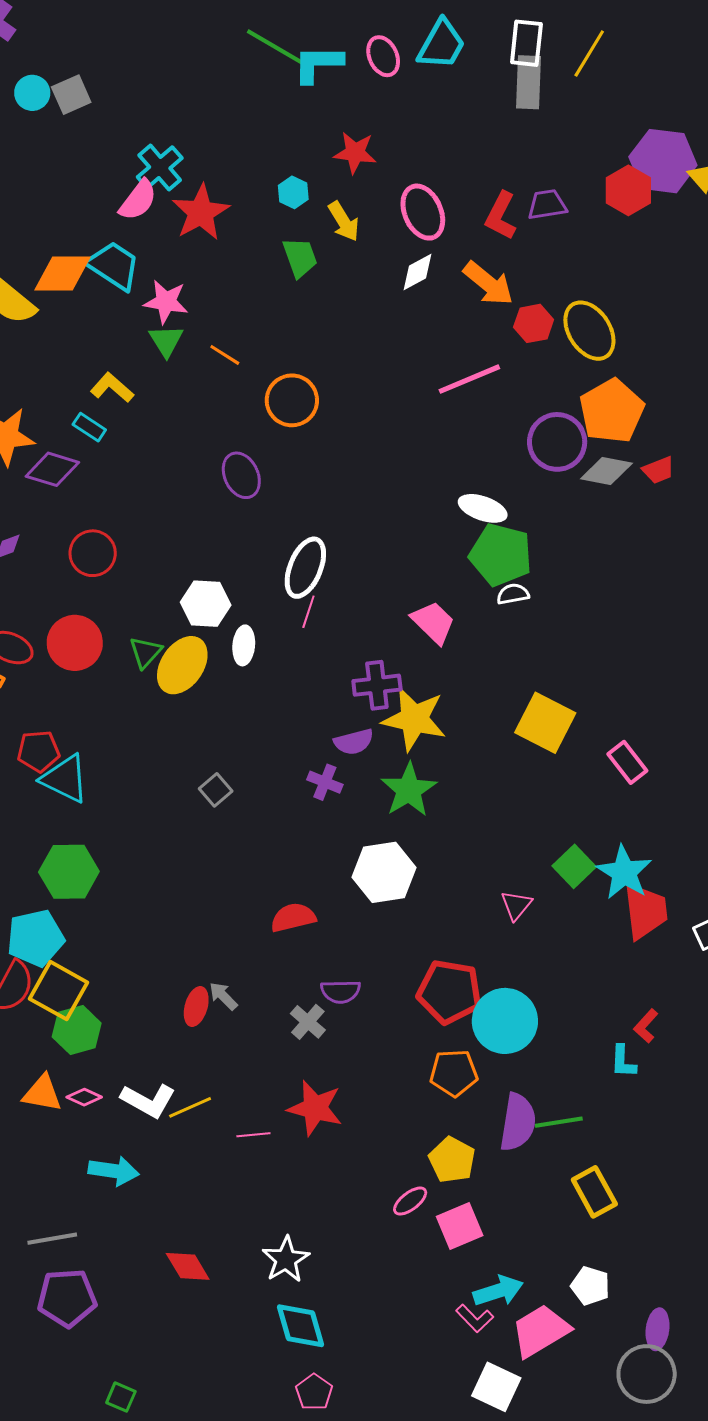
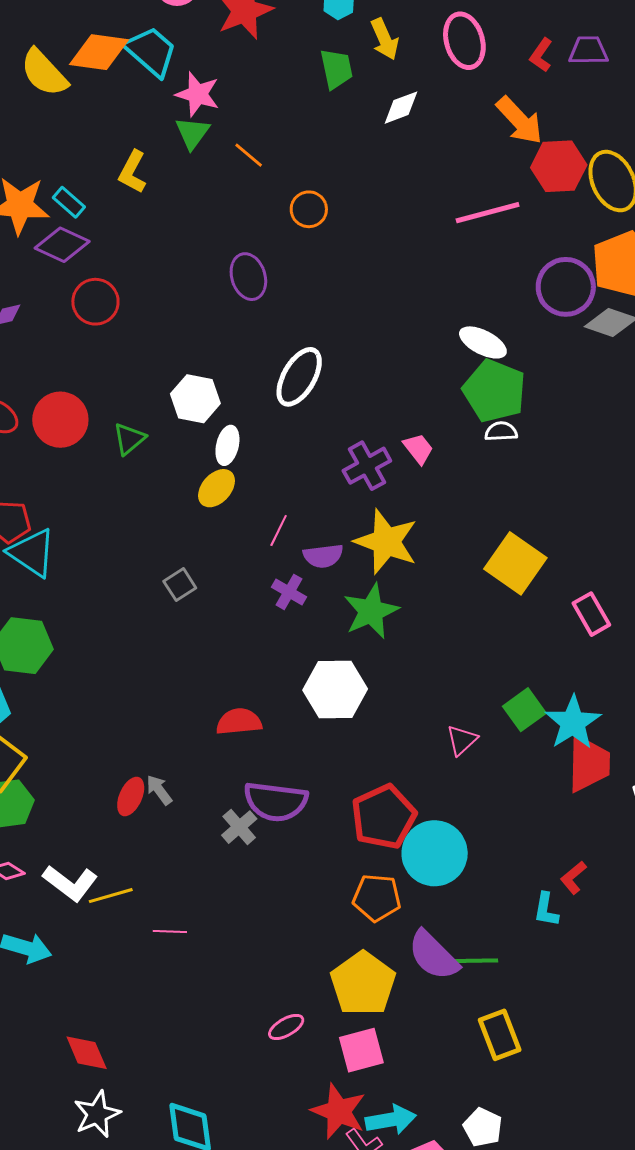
red L-shape: (501, 216) -> (541, 55), size x0.7
white diamond: (418, 272) -> (401, 108), moved
red hexagon: (534, 323) -> (559, 166), size x1.4
yellow L-shape: (112, 388) -> (132, 172), turned -111
orange circle: (292, 400) -> (309, 209), size x0.7
cyan rectangle: (89, 427) -> (69, 202), moved
red circle: (93, 553) -> (95, 302), moved
pink line: (308, 612) -> (279, 531), moved
pink trapezoid: (433, 622) -> (418, 449), size x0.7
yellow ellipse: (182, 665) -> (217, 488), moved, size x0.7
purple cross: (377, 685) -> (367, 466), moved, turned -30
purple semicircle: (341, 992) -> (276, 801), size x1.6
red pentagon: (450, 992) -> (384, 817), turned 30
red star: (315, 1108) -> (339, 1111), moved
purple semicircle: (518, 1122) -> (433, 955), turned 118
yellow pentagon: (452, 1160) -> (363, 984), size x1.4
pink ellipse: (410, 1201) -> (286, 1027), moved
white star: (286, 1259) -> (97, 1114), moved

